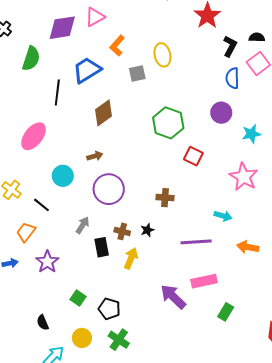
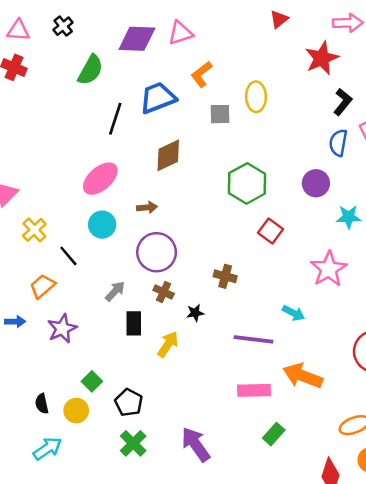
pink ellipse: (34, 136) -> (100, 179), moved
brown cross: (122, 231) -> (164, 292), moved
orange arrow: (248, 247) -> (303, 376), moved, size x1.4
purple arrow: (173, 297) -> (196, 444), moved
yellow circle: (82, 338) -> (76, 411), moved

